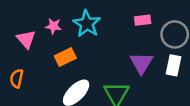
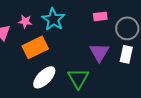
orange rectangle: (65, 57) -> (35, 47), size x1.4

